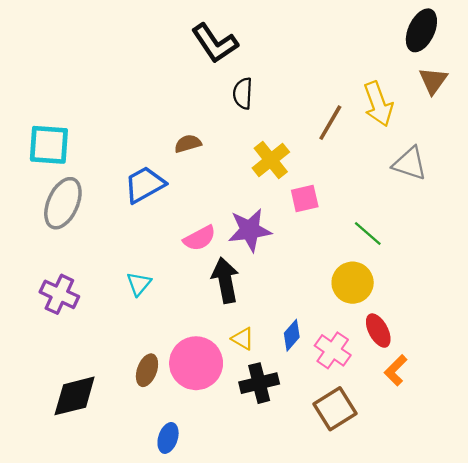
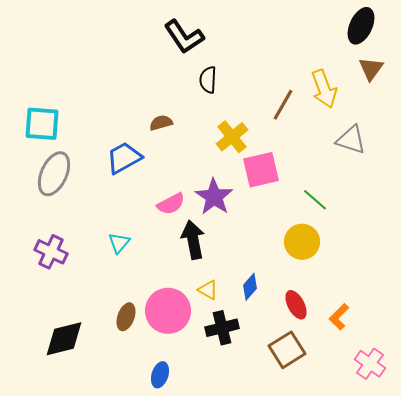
pink square: (305, 199) -> (261, 170), size x1.5
purple star: (250, 230) -> (214, 197), turned -30
red ellipse: (378, 331) -> (296, 305), moved
pink cross: (333, 350) -> (370, 364), moved
blue ellipse: (168, 438) -> (160, 375), moved

